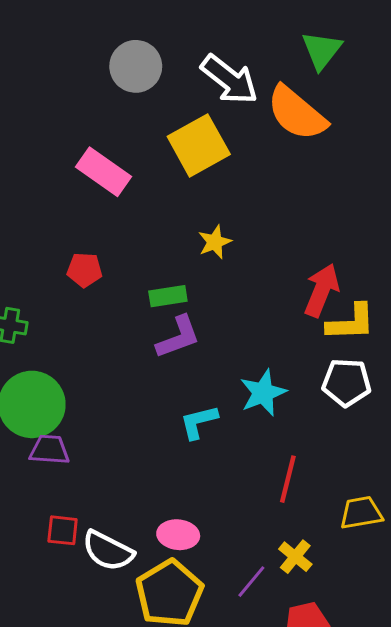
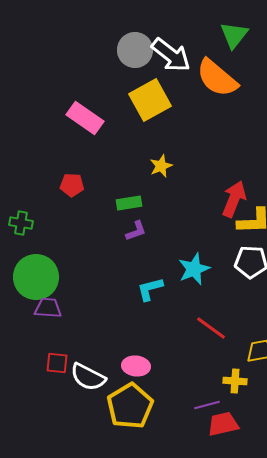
gray circle: (136, 66) -> (135, 50), moved
purple L-shape: (178, 337) -> (136, 231), size x0.7
red line: (288, 479) -> (211, 328), turned -68
yellow cross: (295, 557) -> (235, 381), moved, turned -35
purple line: (251, 582) -> (207, 405), moved, turned 35

